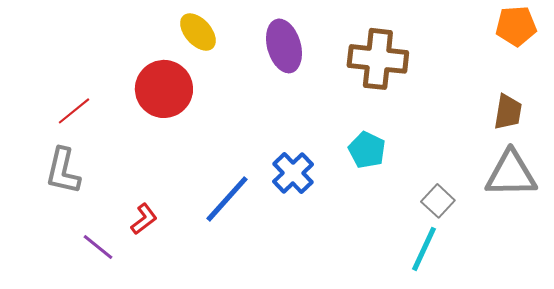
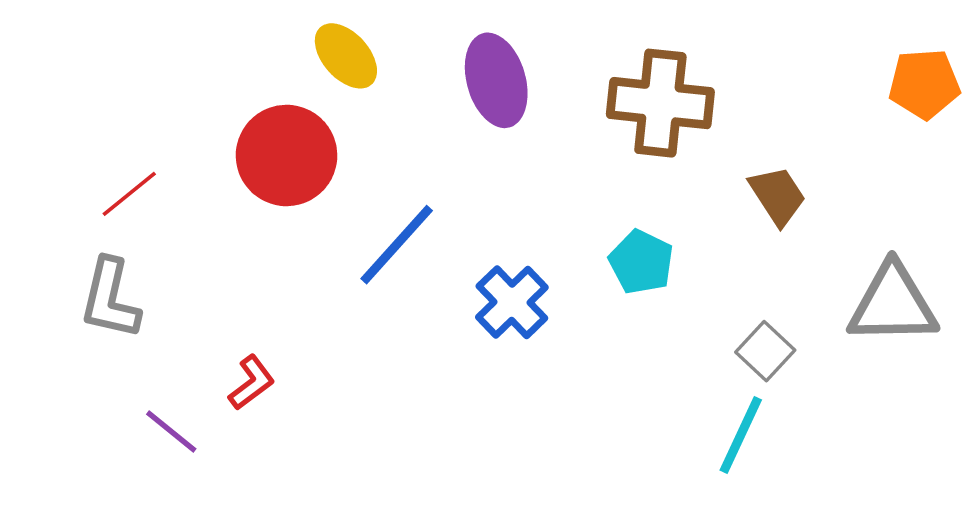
orange pentagon: (516, 26) -> (924, 84), moved
brown trapezoid: (508, 112) -> (777, 196), moved, turned -42
blue line: (227, 199) -> (397, 245), moved

